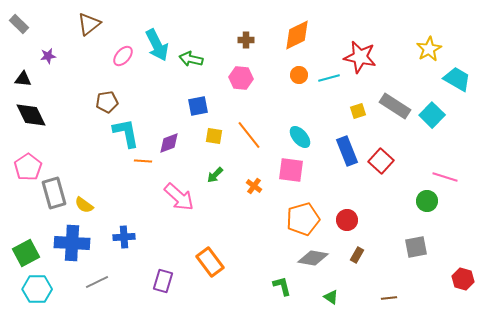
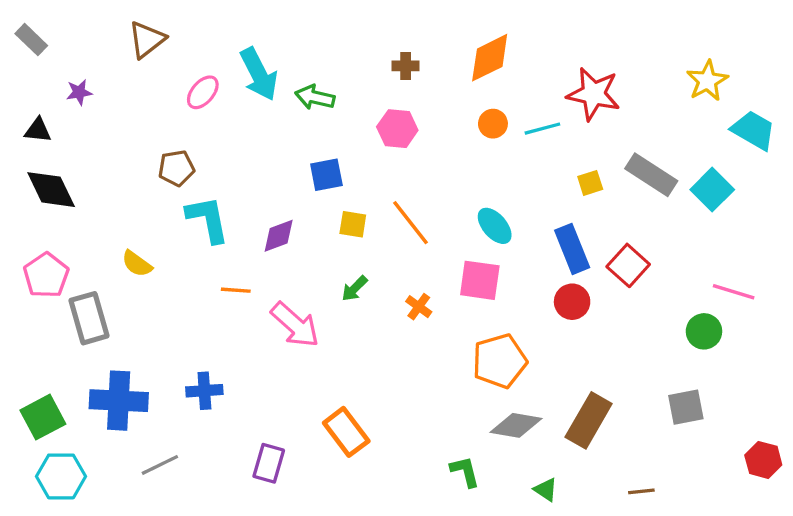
orange line: (143, 161) -> (236, 290), moved
yellow semicircle: (84, 205) -> (137, 264), moved
red circle: (347, 220) -> (572, 302), moved
brown rectangle: (357, 255) -> (589, 420), size x2.0

